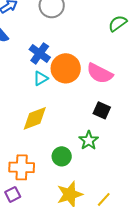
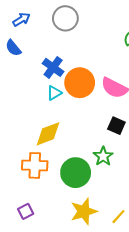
green circle: (62, 156) -> (76, 173), size x1.5
orange cross: (22, 167) -> (35, 165), moved

